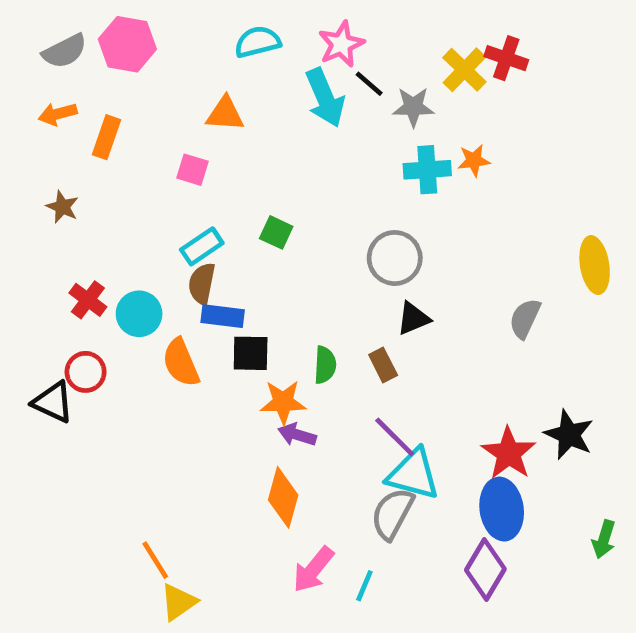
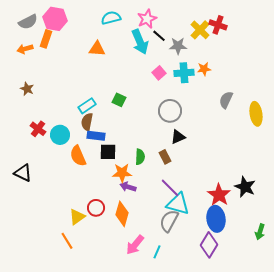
orange rectangle: (106, 137) -> (46, 39), moved
pink square: (192, 170) -> (159, 73), moved, turned 32
gray semicircle: (525, 318) -> (226, 100), moved
red circle: (86, 372) -> (96, 208), moved
yellow triangle: (179, 602) -> (77, 217), moved

